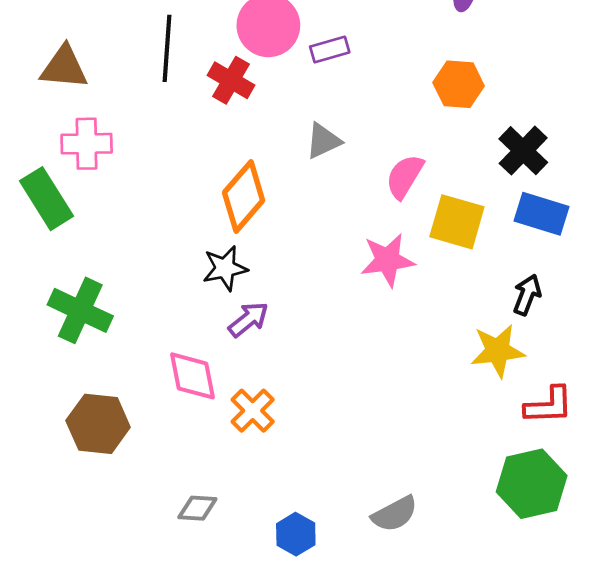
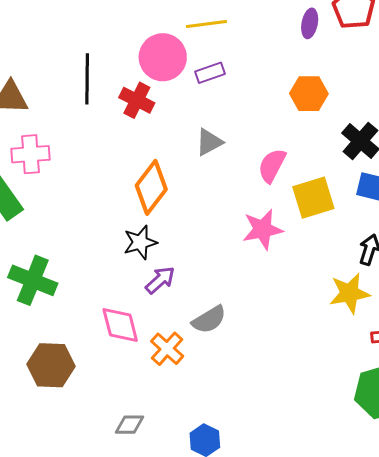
yellow square: (457, 222) -> (313, 198), turned -30
gray semicircle: (395, 514) -> (209, 320), moved

